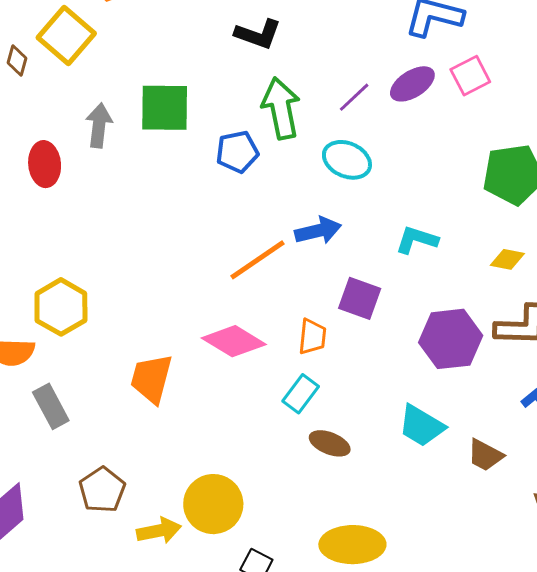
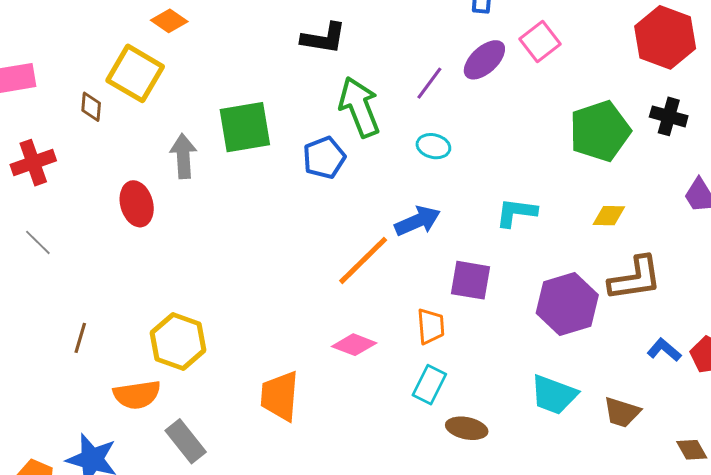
cyan ellipse: (347, 160) -> (433, 146), size x0.7
pink diamond: (234, 341) -> (354, 345), size x0.7

